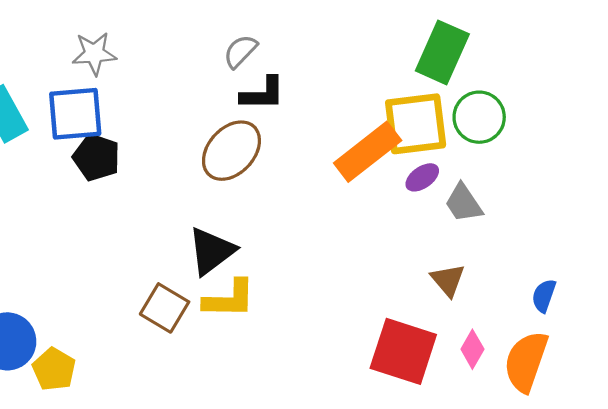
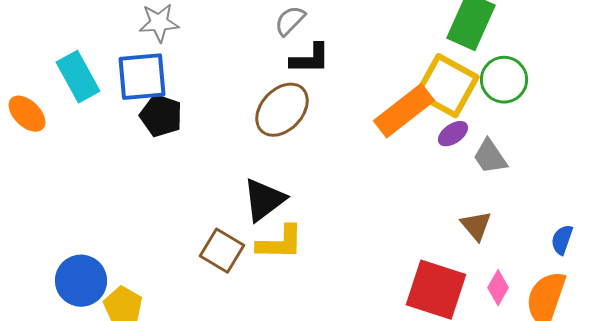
yellow square: (416, 124) -> (447, 86), turned 36

